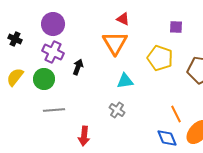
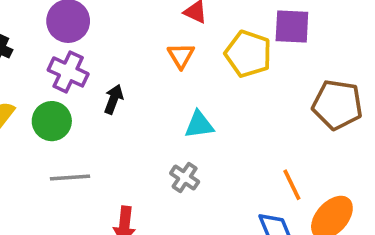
purple square: (176, 27) -> (292, 26), size x1.5
orange triangle: (115, 43) -> (181, 56), size x0.6
yellow pentagon: (160, 58) -> (248, 54), moved

